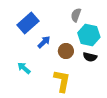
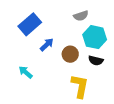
gray semicircle: (76, 15) -> (81, 16), turned -128
yellow L-shape: (62, 81) -> (80, 86), moved

